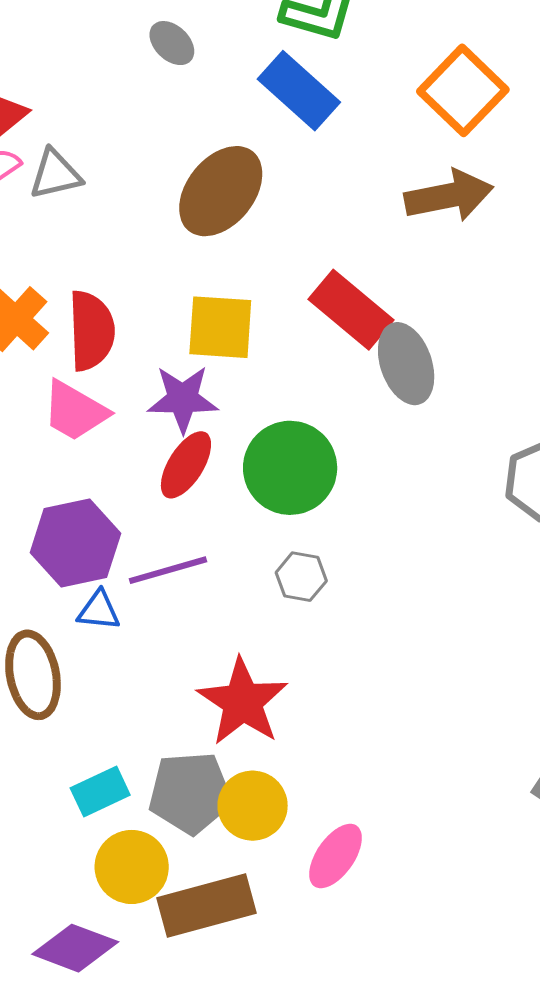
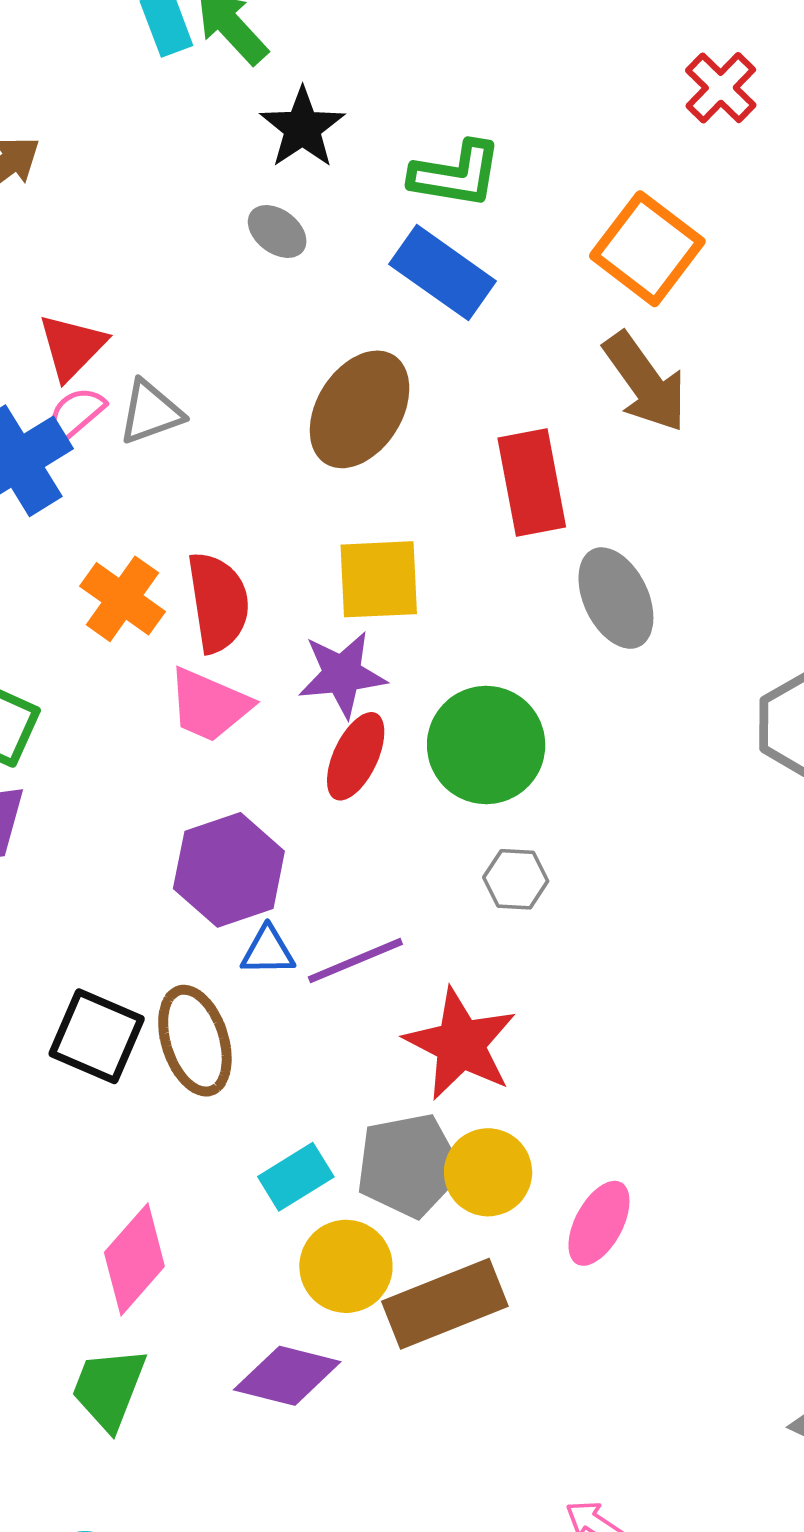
brown arrow: (449, 196) -> (645, 382), turned 72
red rectangle: (351, 310) -> (532, 483), moved, turned 46
purple line: (168, 570) -> (355, 961), moved

